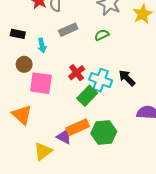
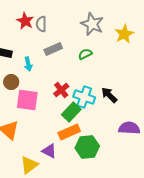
orange rectangle: (78, 127) -> (69, 132), moved

